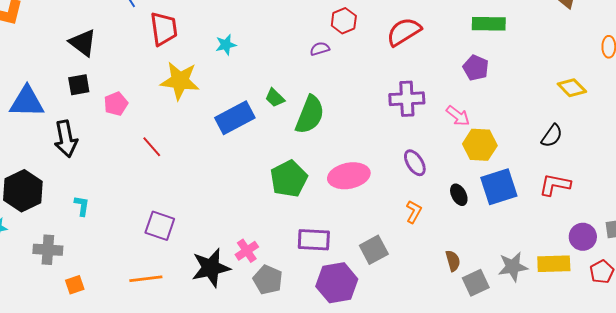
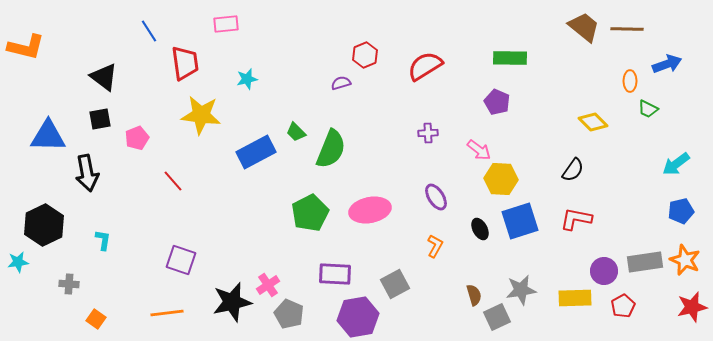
purple cross: (407, 99) -> (428, 133), size x0.6
gray cross: (48, 250) -> (69, 284), size x0.7
gray star: (513, 267) -> (521, 290), moved
orange square: (75, 285) -> (96, 319), turned -36

